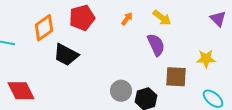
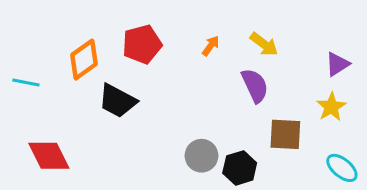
purple triangle: (218, 19) -> (337, 64), moved, turned 42
yellow star: (206, 59) -> (331, 107), turned -30

